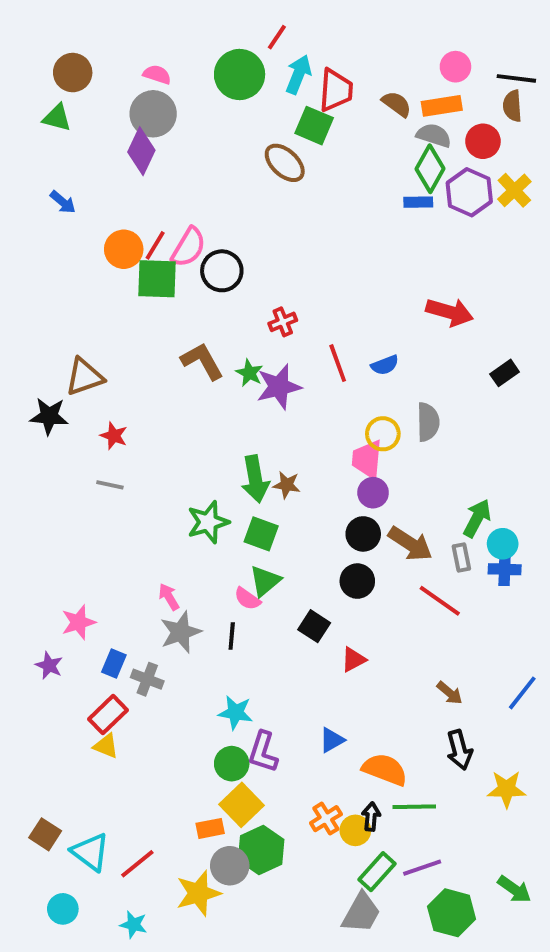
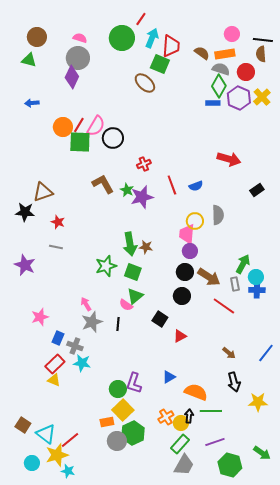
blue arrow: (63, 202) -> (32, 103), turned 136
purple star: (49, 665) -> (25, 265), moved, size x1.5
cyan star: (236, 713) -> (82, 363), moved
green rectangle: (377, 872) -> (180, 444), moved
yellow star: (198, 893) -> (57, 455), moved

